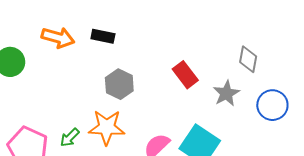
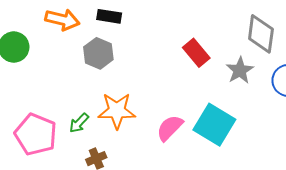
gray diamond: (248, 59) -> (261, 34), size x1.4
gray hexagon: (119, 84) -> (98, 53), moved

